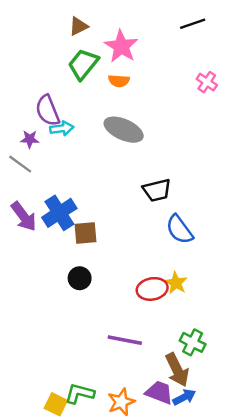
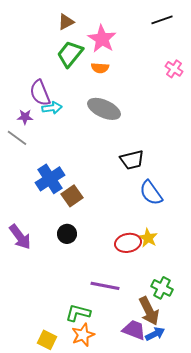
purple arrow: (24, 216) -> (20, 237), moved
brown square: (86, 233) -> (72, 196), turned -30
green L-shape: (80, 394) -> (78, 313), moved
orange star: (121, 402) -> (83, 335), moved

